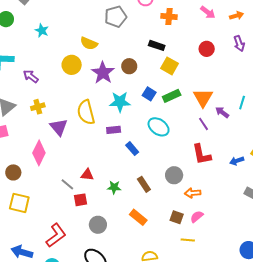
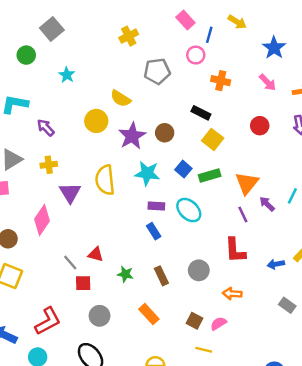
purple rectangle: (114, 130) -> (156, 206), moved
orange arrow: (193, 193) -> (232, 294), moved

